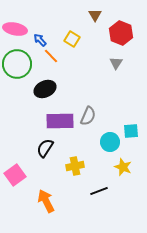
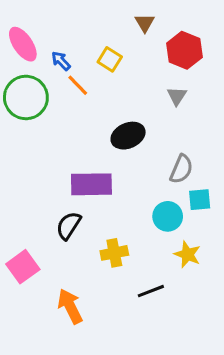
pink ellipse: (15, 29) -> (23, 44), turned 45
black ellipse: (45, 89) -> (128, 136), moved
gray semicircle: (88, 116) -> (181, 169), moved

